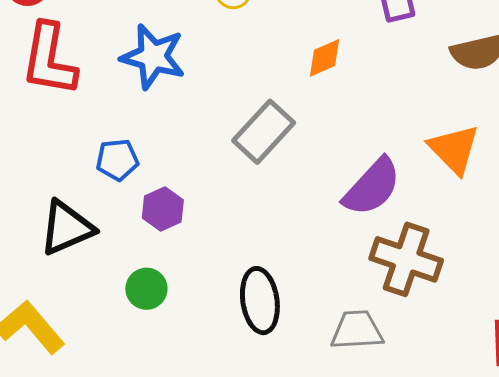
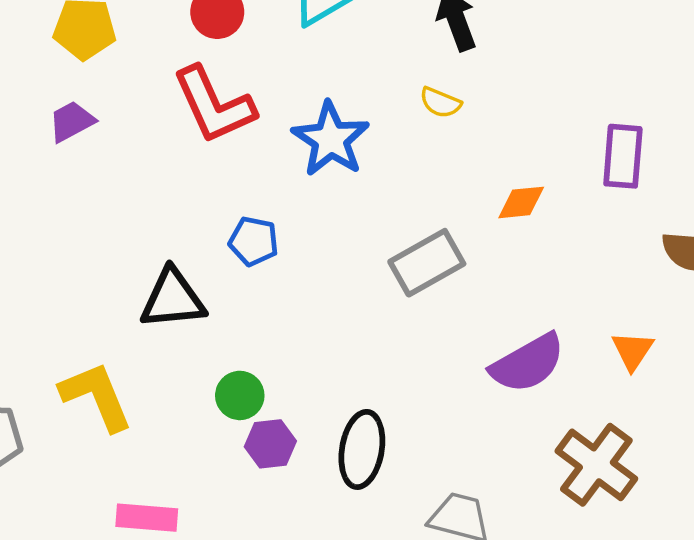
red L-shape: (49, 59) -> (214, 105), turned -52
orange triangle: (454, 149) -> (633, 351), size x0.7
purple hexagon: (163, 209) -> (270, 444), moved
brown cross: (406, 259) -> (596, 465), moved

